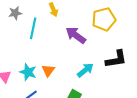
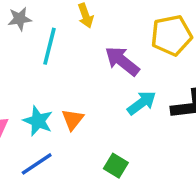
cyan arrow: (85, 70) -> (142, 103), moved

